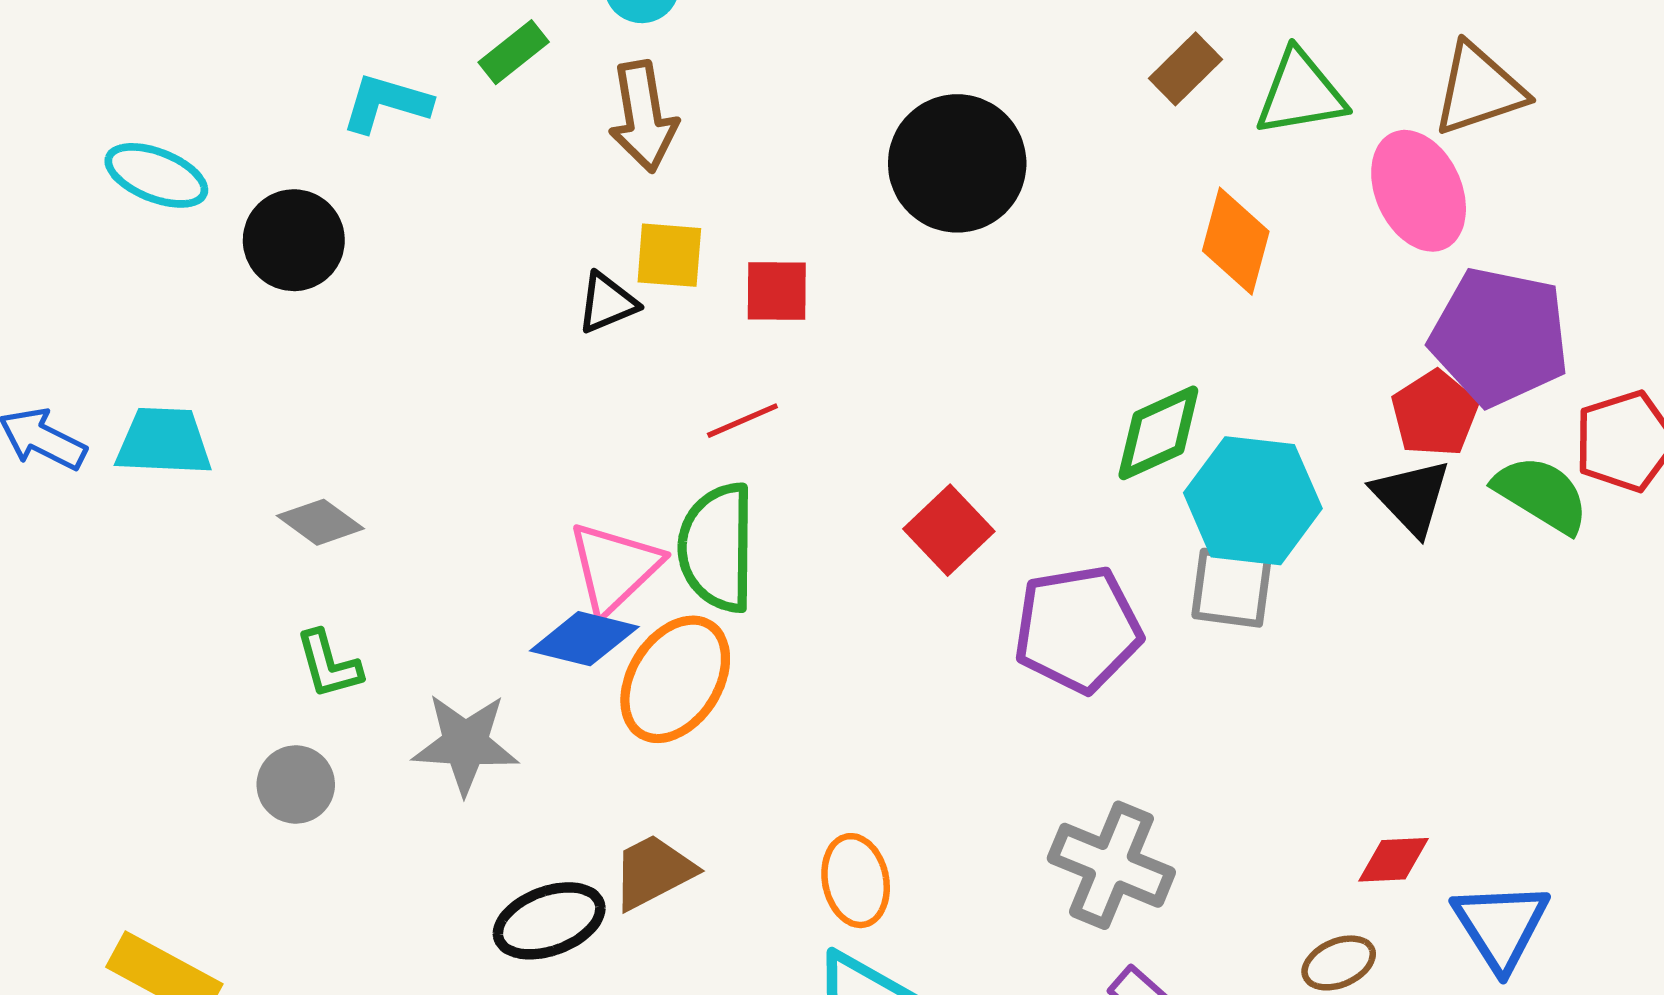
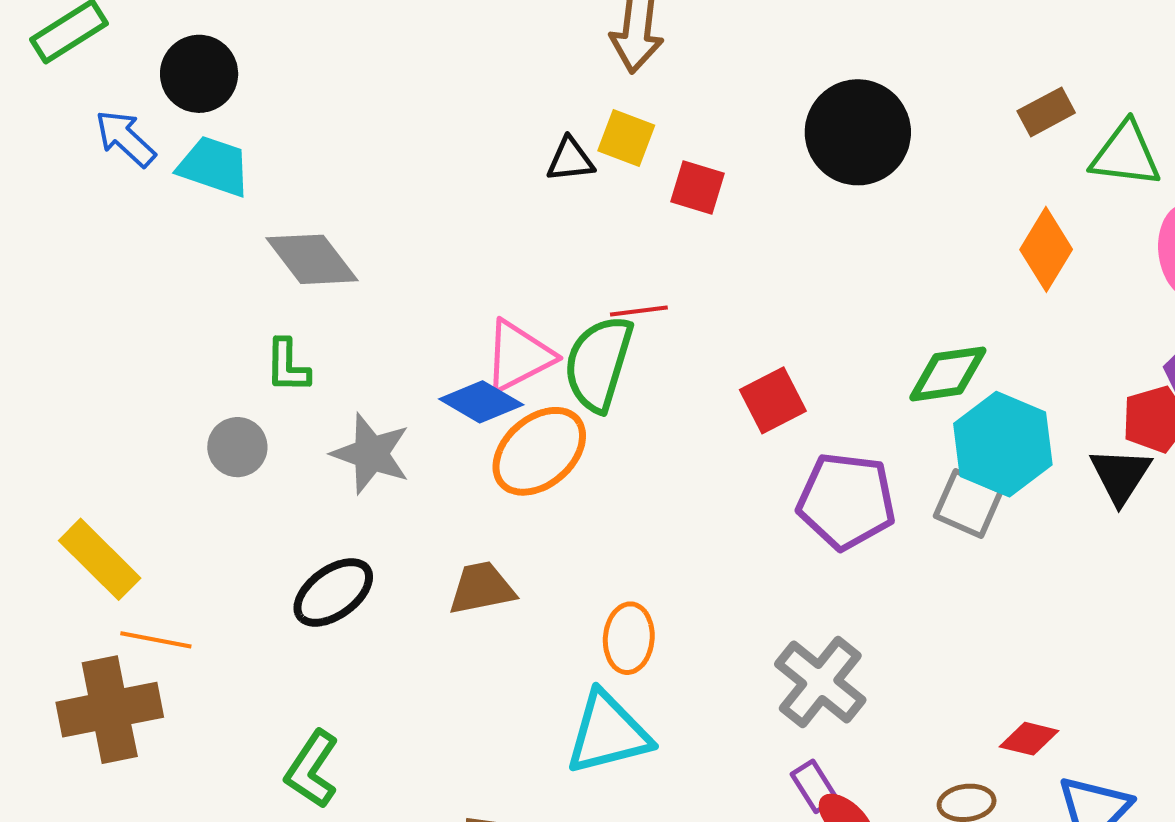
black circle: (294, 240) -> (199, 74), moved
red line: (742, 421) -> (639, 311), moved
gray diamond: (320, 522) -> (312, 259), size x1.5
black ellipse: (549, 921) -> (333, 592), moved, turned -32

